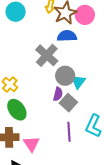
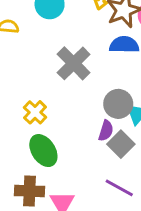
gray cross: (47, 55) -> (74, 63), moved
purple line: (69, 132) -> (119, 188), turned -60

